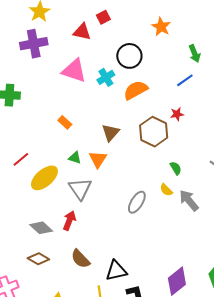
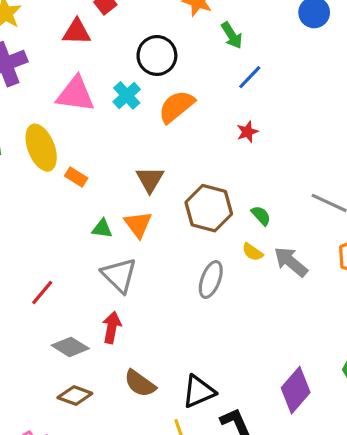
green arrow: (195, 54) -> (232, 35), moved
brown hexagon: (154, 132) -> (209, 208), moved
red line: (21, 159) -> (42, 292), moved
yellow ellipse: (44, 178) -> (41, 148), moved, turned -60

